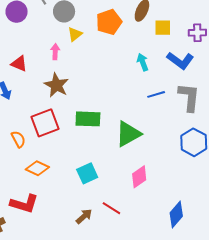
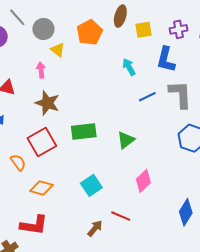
yellow triangle: (75, 34) -> (58, 50), turned -35
blue L-shape: (180, 61) -> (166, 60), turned 76
green triangle: (128, 134) -> (126, 140), size x0.7

